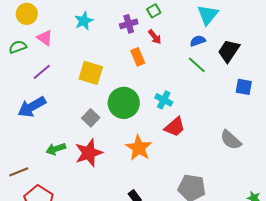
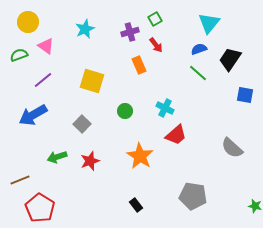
green circle: (124, 103) -> (125, 111), size x0.5
gray square: (91, 118) -> (82, 124), moved
red star: (89, 153) -> (90, 161), size x0.7

